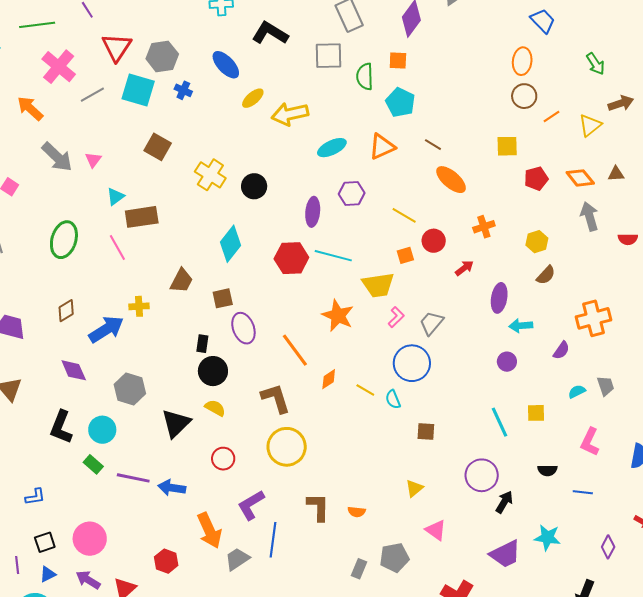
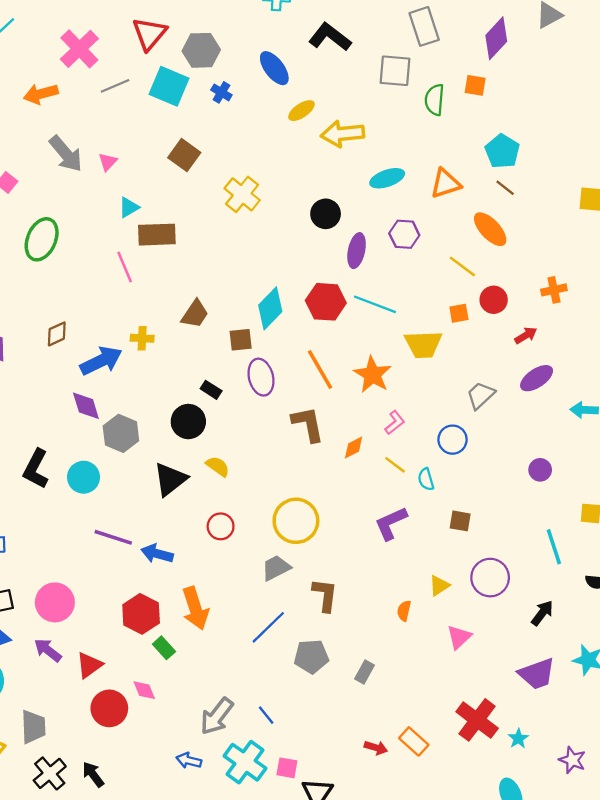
cyan pentagon: (400, 102) -> (502, 151), moved
orange arrow: (30, 108) -> (41, 94), turned -64
orange ellipse: (451, 180) -> (490, 229), moved
black circle: (254, 186) -> (326, 214), moved
green ellipse: (64, 240) -> (42, 239), moved
cyan diamond: (230, 244) -> (270, 308), moved
purple ellipse: (499, 298) -> (537, 378), moved, turned 40
pink L-shape: (396, 317) -> (395, 423), moved
black rectangle: (202, 344) -> (211, 390), turned -72
orange line: (295, 350) -> (320, 370), moved
purple circle: (507, 362) -> (540, 470), moved
blue circle: (412, 363) -> (453, 440), size x0.7
purple diamond: (74, 370) -> (86, 406), moved
black circle: (213, 371) -> (188, 422), moved
brown L-shape: (276, 398) -> (308, 424), moved
cyan line: (500, 422) -> (554, 547), moved
green rectangle: (93, 464) -> (164, 648), moved
purple circle: (482, 475) -> (490, 578), moved
purple L-shape: (251, 505) -> (391, 523), moved
orange semicircle: (357, 512) -> (404, 611), moved, turned 90
pink triangle: (436, 530) -> (459, 637), turned 35
blue line: (273, 540) -> (268, 627), turned 32
gray pentagon: (394, 558) -> (311, 656), moved
gray trapezoid: (237, 559) -> (276, 568), moved
red hexagon: (166, 561) -> (141, 614), moved, size x1.4

